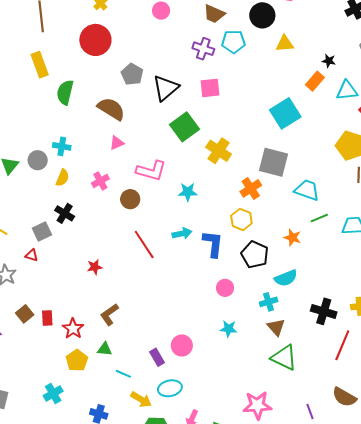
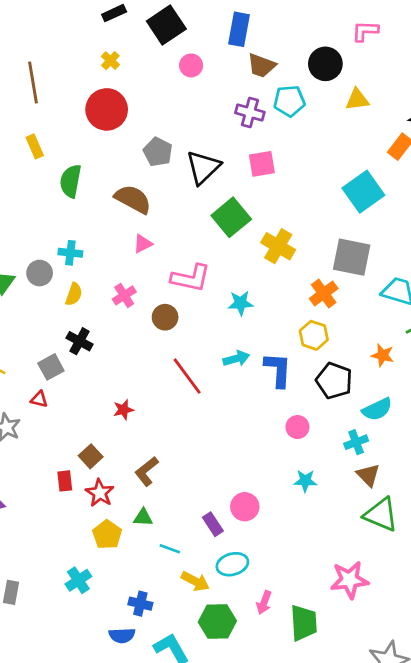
yellow rectangle: (40, 65) -> (35, 146), size x0.7
brown square: (25, 314) -> (91, 456), moved

